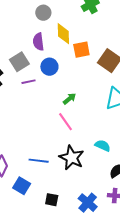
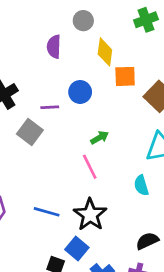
purple semicircle: (38, 42) -> (54, 47), moved
gray square: (19, 62) -> (30, 132), moved, turned -30
cyan semicircle: (103, 146) -> (141, 185), moved, turned -140
blue square: (22, 186) -> (77, 249), moved

